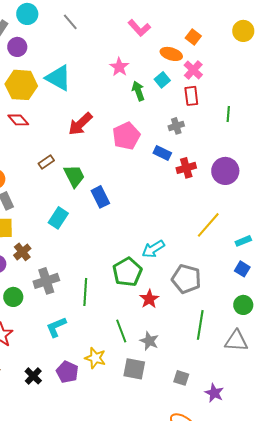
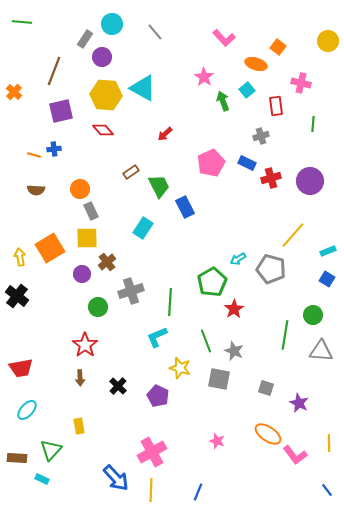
pink cross: (193, 70) -> (301, 83), moved, turned -30
red arrow: (80, 124) -> (165, 134), size x0.6
pink pentagon: (126, 136) -> (211, 163), moved
cyan arrow: (153, 249) -> (238, 259), size x0.7
gray pentagon: (186, 279) -> (271, 269), moved
green circle: (243, 305) -> (313, 315), moved
cyan L-shape: (56, 327) -> (157, 337), moved
purple pentagon: (67, 372) -> (158, 396), moved

